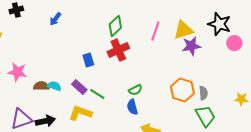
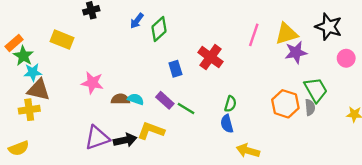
green diamond: (115, 26) -> (159, 29), moved
pink circle: (234, 43) -> (346, 58), moved
red cross: (118, 50) -> (211, 57), turned -30
green semicircle: (135, 90) -> (230, 104), turned -48
yellow L-shape: (80, 113) -> (151, 131), moved
green trapezoid: (205, 116) -> (316, 90), moved

